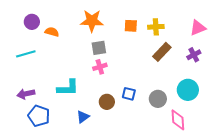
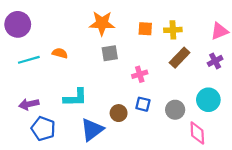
purple circle: (32, 22) -> (18, 24), moved, size x1.5
orange semicircle: (52, 32) -> (60, 53), moved
pink cross: (100, 67) -> (140, 74), moved
blue triangle: (83, 117) -> (92, 130), size x1.6

